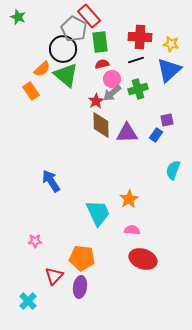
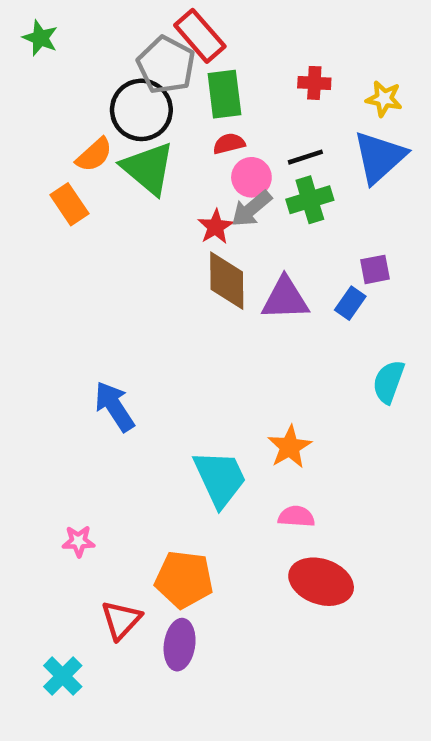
red cross: (140, 37) -> (314, 83), size x0.6
black line: (136, 60) -> (305, 157), moved

